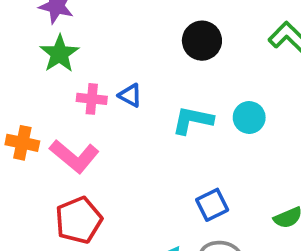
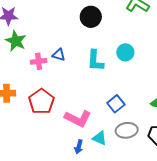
cyan L-shape: (193, 120) -> (95, 61), turned -85
pink L-shape: (74, 156) -> (78, 118), moved
red pentagon: (79, 220) -> (41, 101), moved

